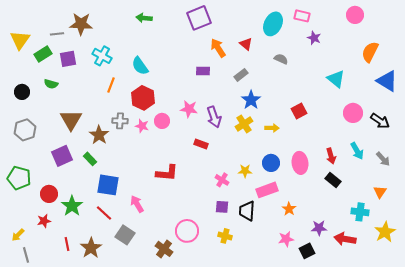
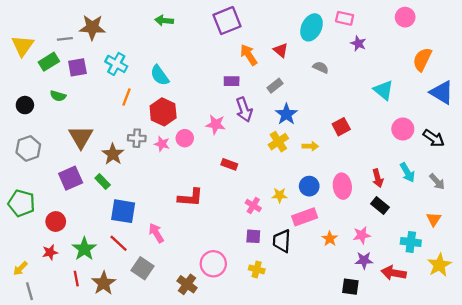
purple arrow: (214, 117) -> (244, 110), moved
green star: (72, 206) -> (84, 249), moved
pink star: (286, 239) -> (362, 235), moved
black square: (307, 251) -> (350, 287), turned 35

